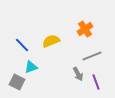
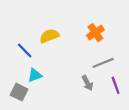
yellow semicircle: (51, 41) -> (49, 36), moved
purple line: (96, 82) -> (116, 85), moved

